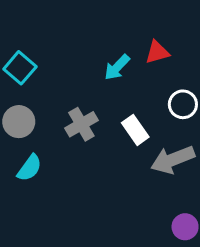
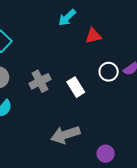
cyan arrow: (117, 67) -> (67, 18), moved
gray arrow: (173, 160) -> (65, 135), moved

